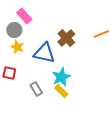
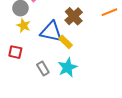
cyan star: (61, 77) -> (68, 67), moved
yellow rectangle: (61, 91) -> (65, 42), moved

